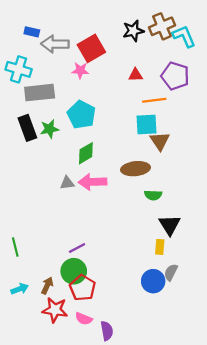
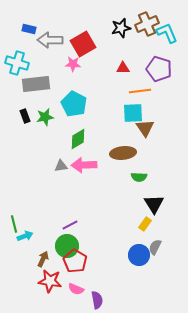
black rectangle: (27, 128) -> (25, 116), size x0.6
yellow rectangle: (160, 247) -> (145, 224), turned 32
cyan arrow: (20, 289) -> (25, 236), moved

